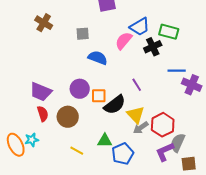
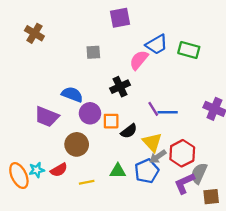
brown cross: (44, 23) -> (34, 33), moved
black cross: (153, 47) -> (120, 87), moved
blue semicircle: (98, 58) -> (72, 94), moved
blue line: (177, 71) -> (168, 112), moved
black semicircle: (115, 105) -> (129, 131), size x0.7
red semicircle: (43, 114) -> (59, 170), moved, turned 77
yellow line: (77, 151) -> (87, 182), turned -40
blue pentagon: (123, 154) -> (147, 171), moved

